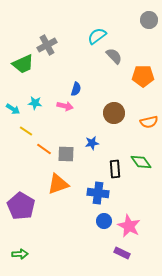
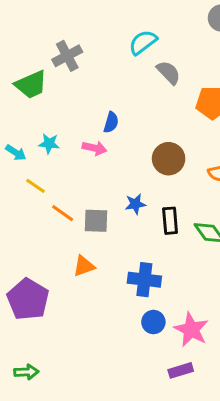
black rectangle: (115, 169) -> (170, 221), moved
orange triangle: (58, 184) -> (84, 266), size x0.7
purple rectangle: (122, 253) -> (181, 370), turned -42

